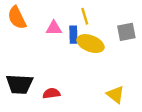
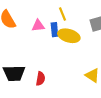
red semicircle: (51, 93) -> (41, 79), turned 112

